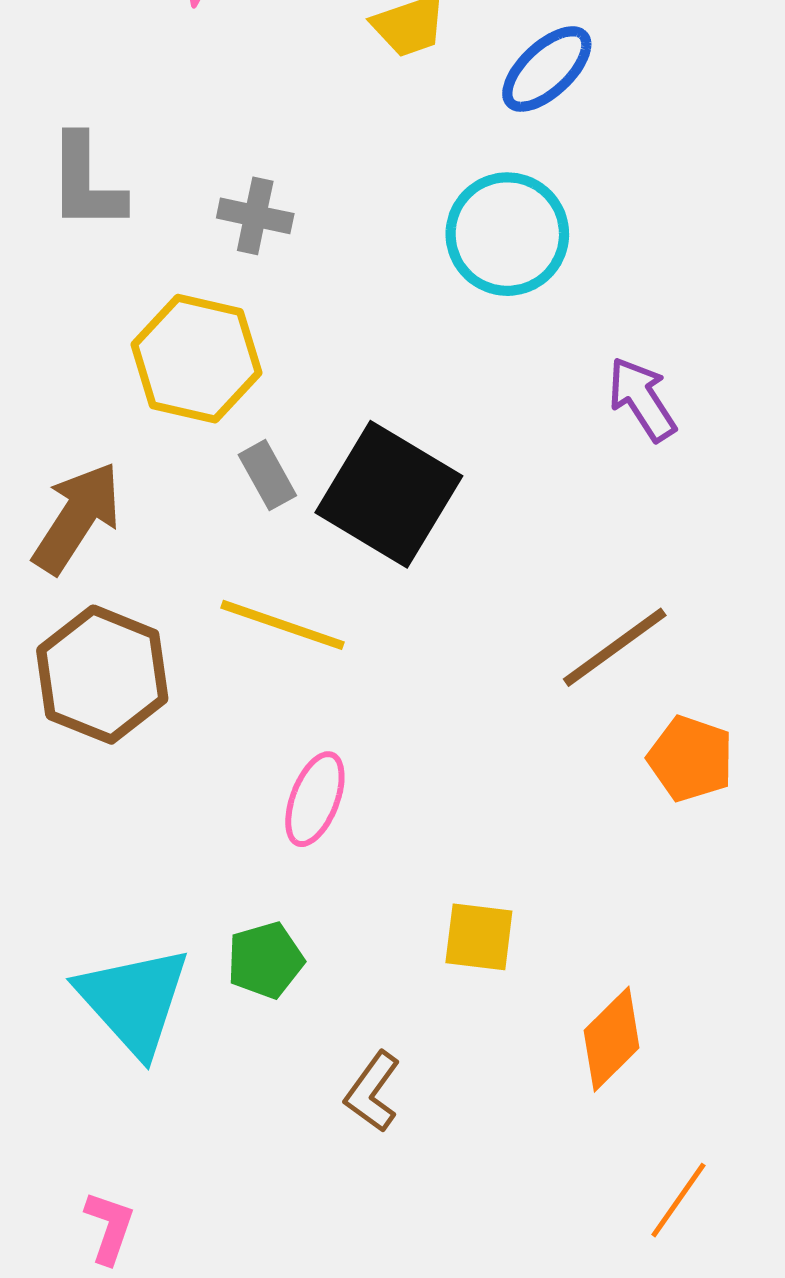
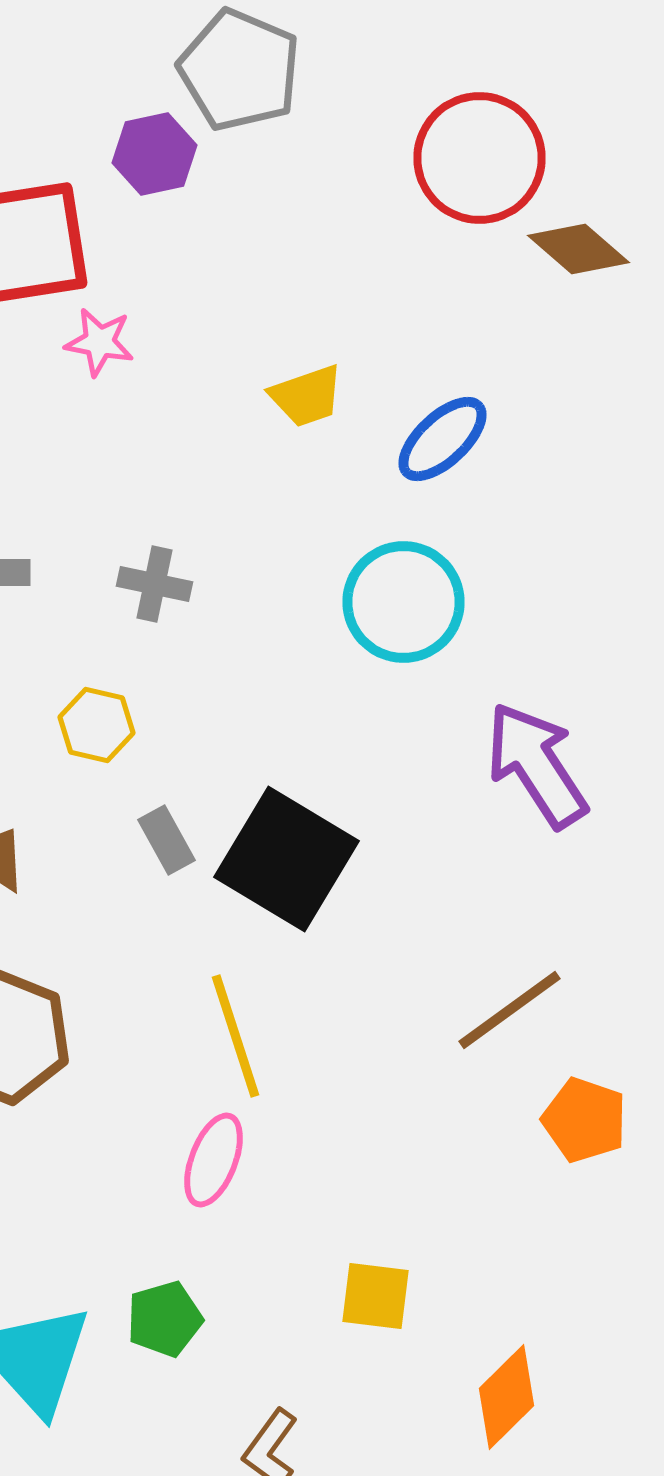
yellow hexagon: (196, 359) -> (96, 725), size x0.6
purple arrow: (642, 399) -> (536, 765), size x1.5
yellow line: (283, 625) -> (236, 1036), moved, turned 53

